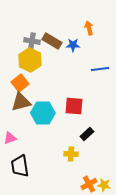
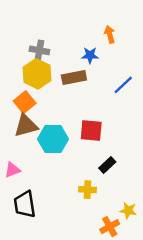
brown rectangle: (52, 41) -> (74, 77), moved, turned -42
blue line: (100, 69) -> (123, 85), turned -36
yellow star: (104, 185) -> (128, 211), moved

